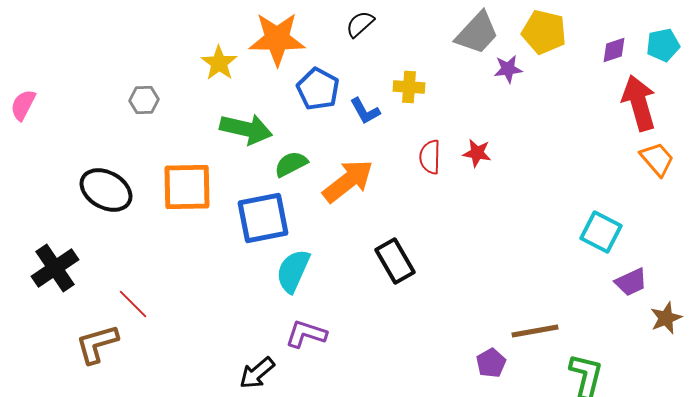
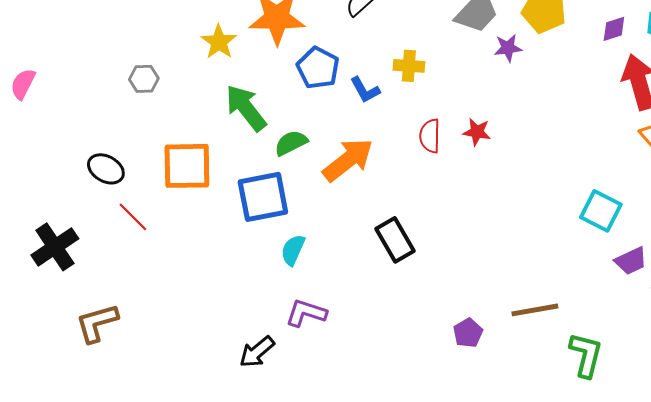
green arrow: (246, 129) -> (246, 108), turned -141
black ellipse: (106, 190) -> (106, 169), size x0.7
cyan semicircle: (293, 271) -> (293, 250), size x0.7
red line: (133, 304) -> (133, 217), moved
purple pentagon: (491, 363) -> (468, 333), moved

